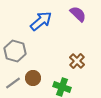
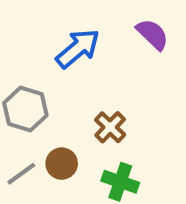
brown cross: (77, 61) -> (110, 127), moved

